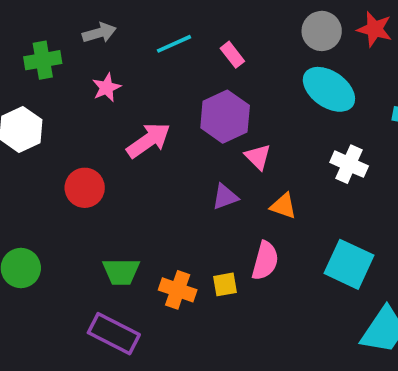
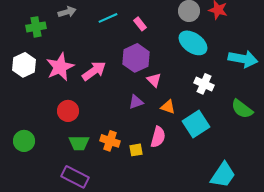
pink star: (107, 88) -> (60, 67), moved, size x1.8
red circle: (85, 188) -> (68, 111), moved
cyan square: (349, 264) -> (196, 124), moved, turned 32
orange cross: (178, 290) -> (110, 141), moved

